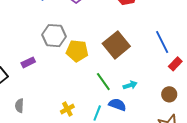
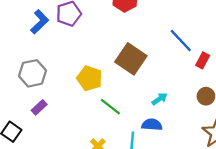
gray hexagon: (54, 36) -> (33, 73), moved
yellow pentagon: (77, 51) -> (90, 78), turned 30
green line: (103, 82) -> (110, 107), moved

